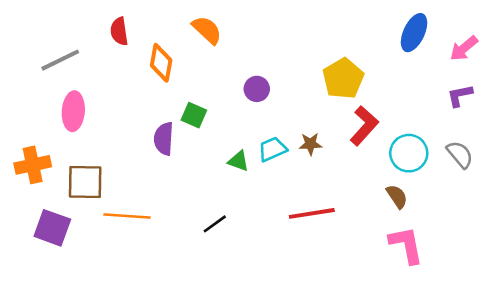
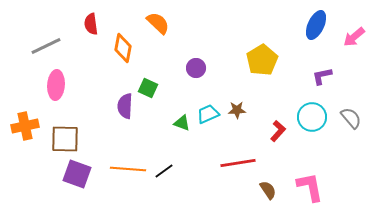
purple L-shape: (460, 95) -> (322, 76), moved
red L-shape: (364, 126) -> (278, 131), moved, size x0.7
brown semicircle: (397, 196) -> (268, 190), moved
orange line: (127, 216) -> (128, 169), moved
purple square: (52, 228) -> (77, 174), moved

